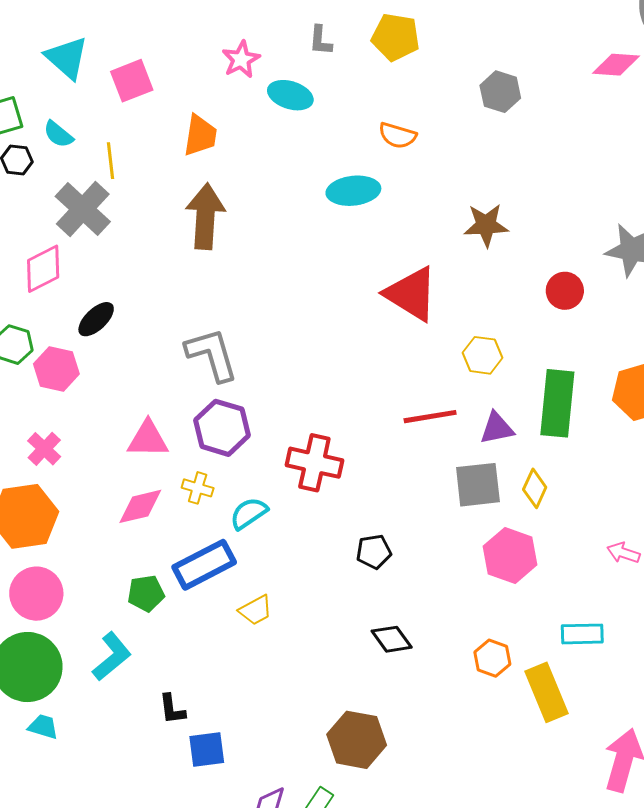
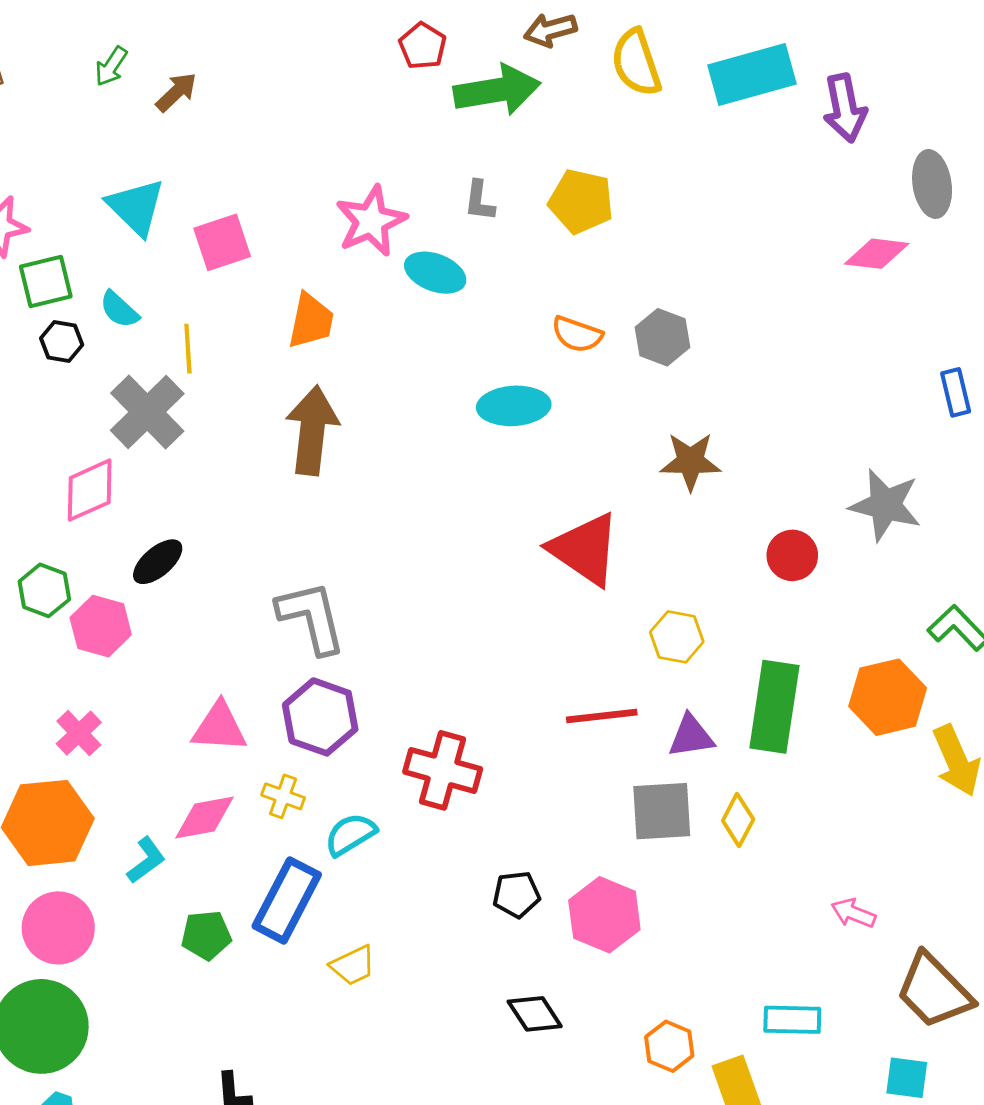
pink star: (241, 59) -> (371, 221), size x1.4
gray hexagon: (500, 92) -> (663, 337), moved
pink hexagon: (510, 556) -> (604, 915), moved
blue rectangle: (204, 565) -> (287, 900), turned -38
cyan L-shape: (112, 657) -> (146, 860), moved, size x0.7

